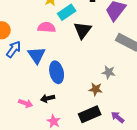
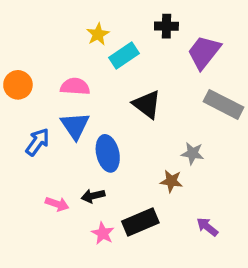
pink semicircle: (47, 27) -> (75, 86), moved
black triangle: (83, 30) -> (147, 104), moved, turned -30
blue arrow: (14, 49) -> (38, 142), moved
black rectangle: (90, 114) -> (140, 222), moved

